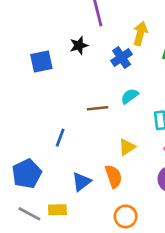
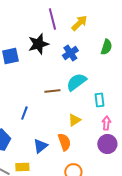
yellow arrow: (140, 33) -> (79, 23), moved, turned 30
black star: (79, 45) -> (38, 44), size x1.5
cyan semicircle: (130, 96) -> (76, 82), size x1.5

